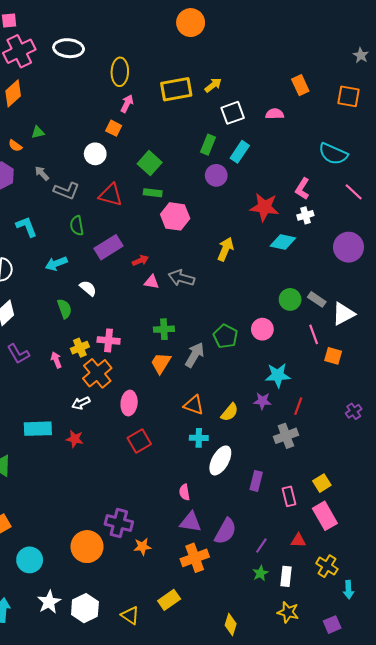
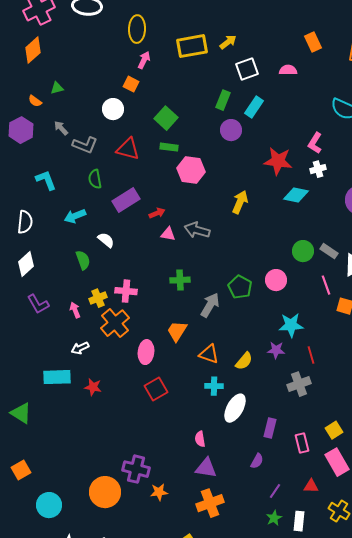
orange trapezoid: (161, 363) -> (177, 331), moved
white arrow: (81, 403) -> (80, 348), moved
red line: (298, 406) -> (311, 355), turned -36
purple semicircle: (225, 531) -> (257, 461), moved, size x0.6

